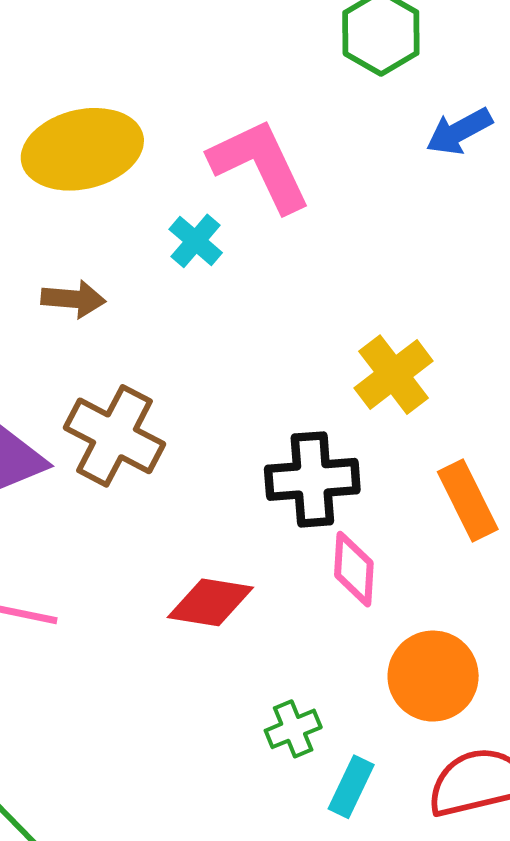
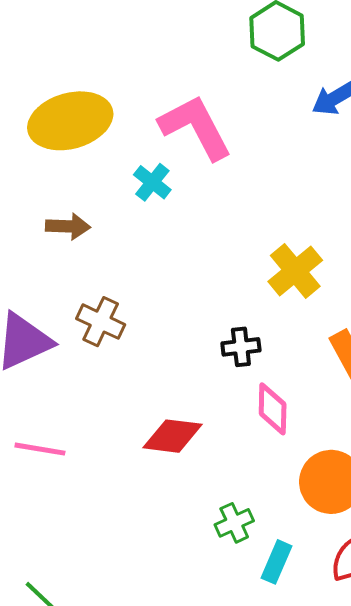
brown cross: (114, 436) -> (101, 322), size x0.7
black cross: (312, 479) -> (241, 347), size x0.6

